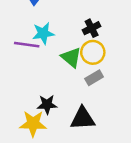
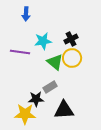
cyan star: (43, 33) -> (43, 41), moved
gray rectangle: (94, 78) -> (50, 87), moved

